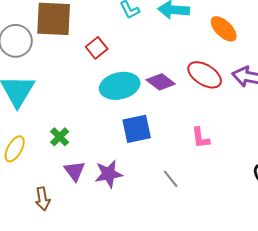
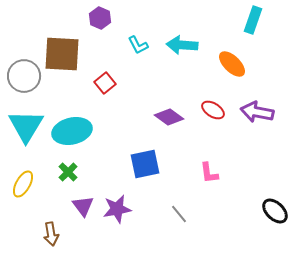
red ellipse: (205, 75) -> (213, 110), size x0.7
cyan ellipse: (120, 86) -> (72, 131), moved

